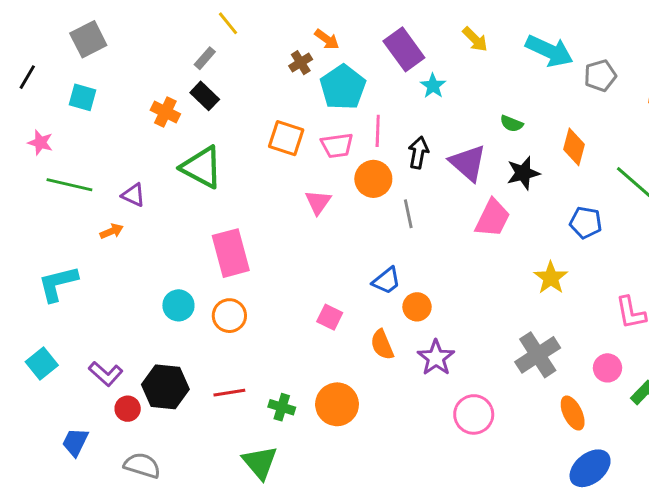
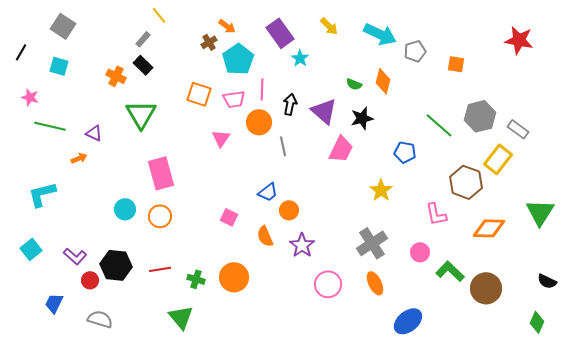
gray square: (88, 39) -> (63, 26), turned -30
orange diamond: (574, 147) -> (383, 81), moved
green triangle: (202, 167) -> (141, 114), turned 32
orange ellipse: (573, 413) -> (375, 283), moved

